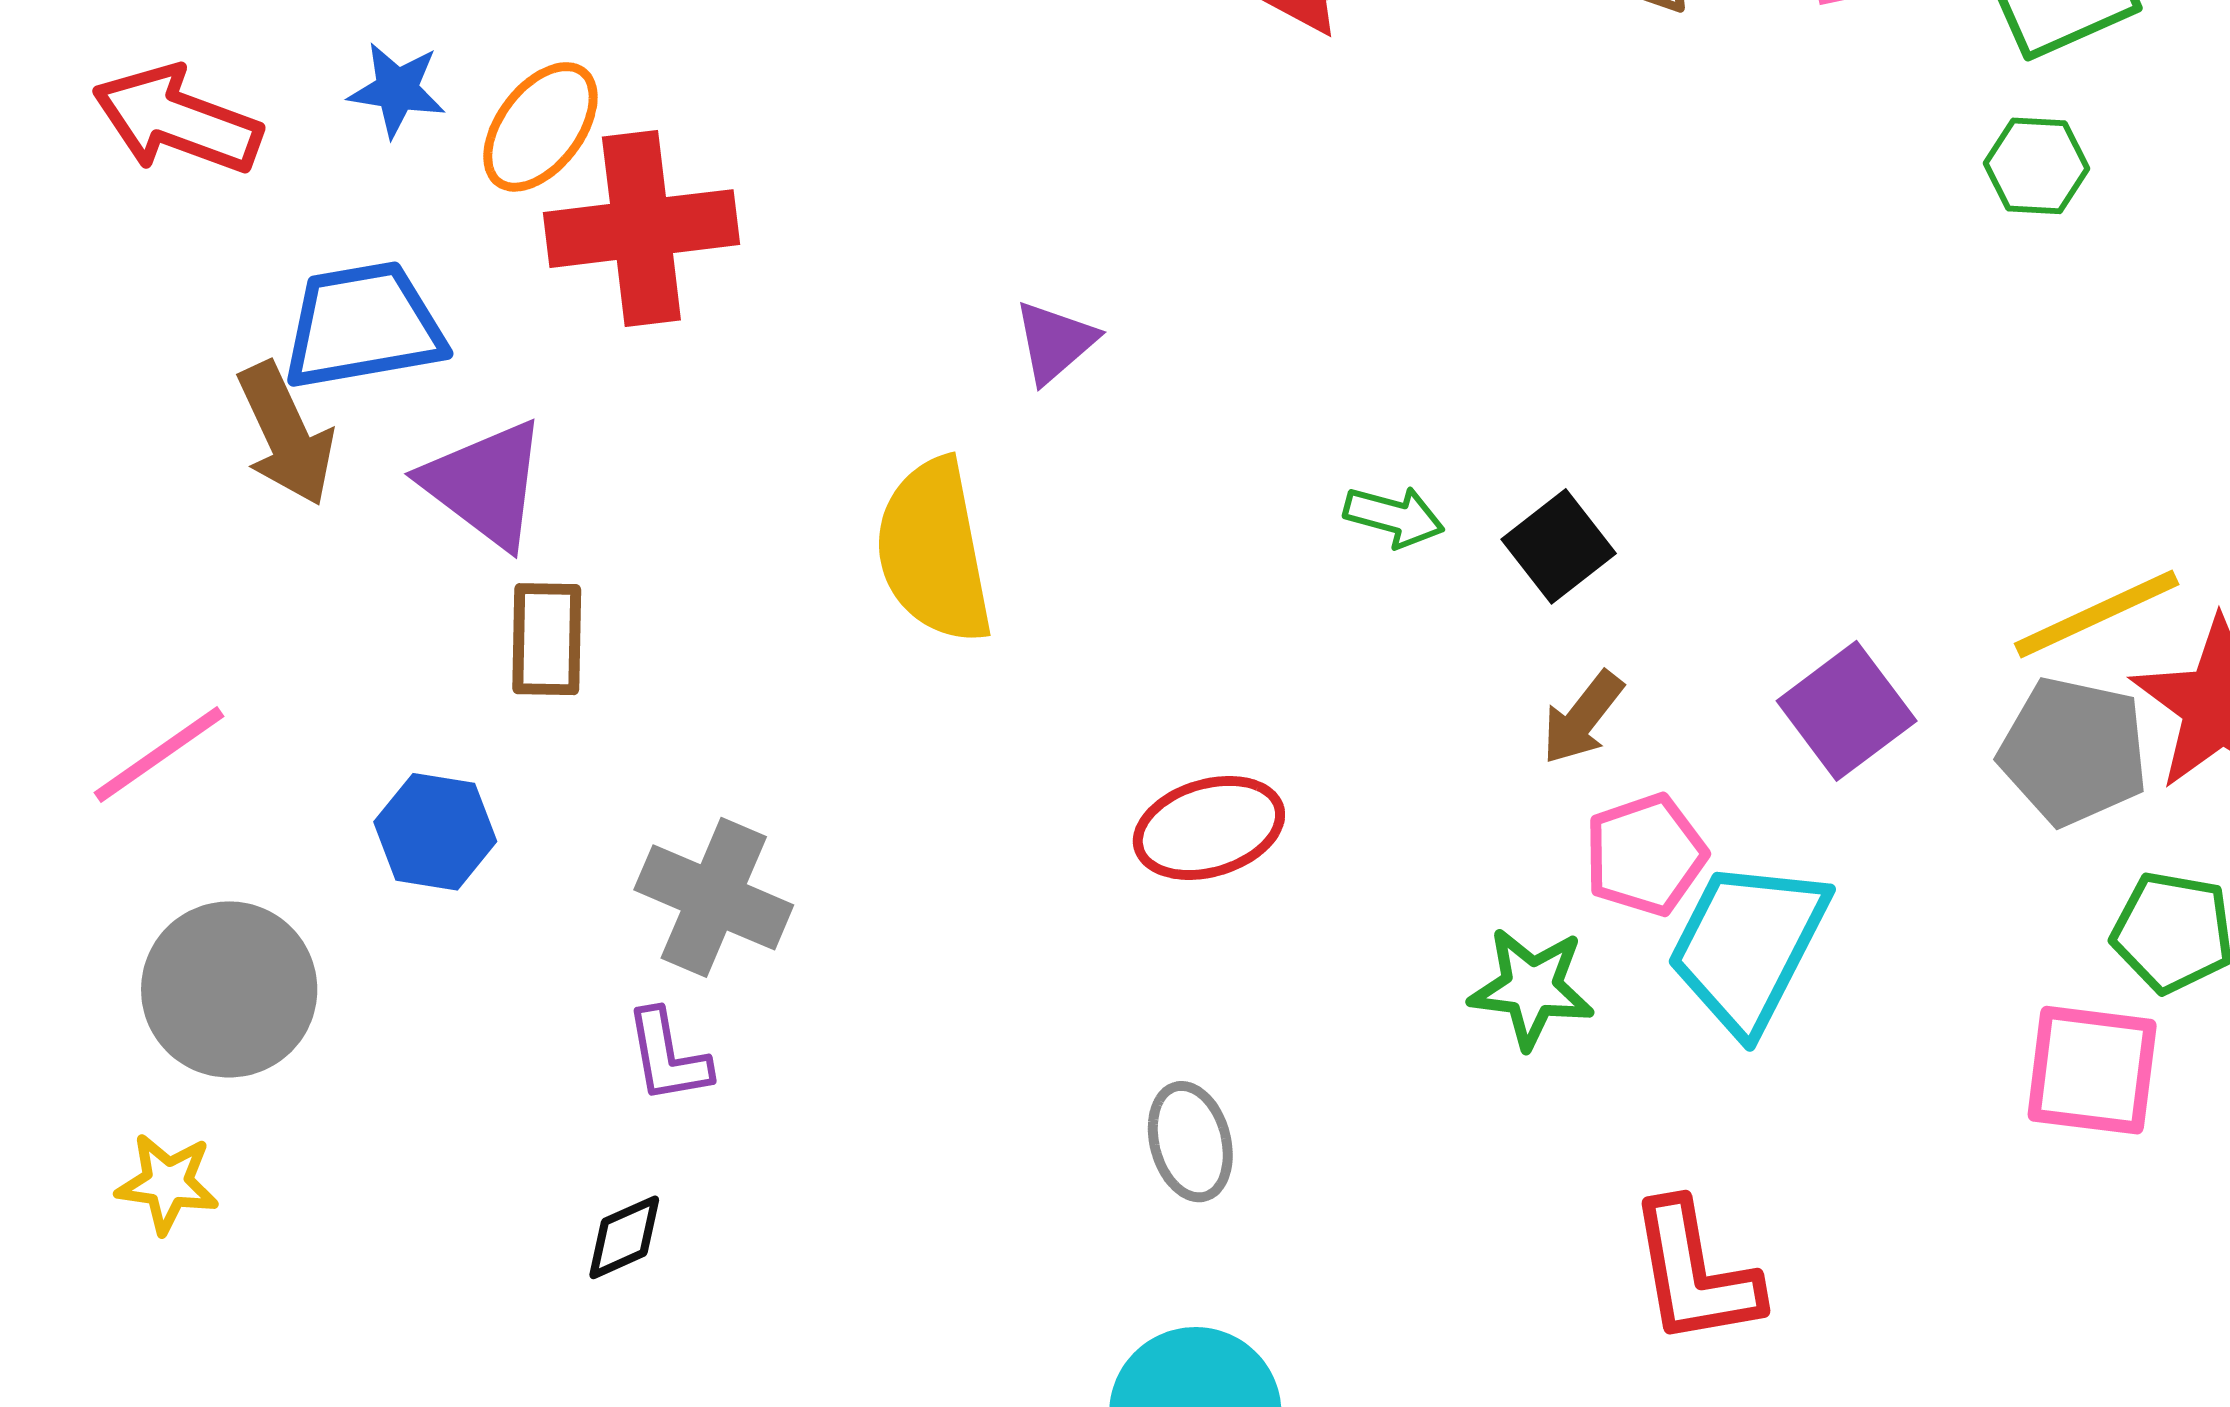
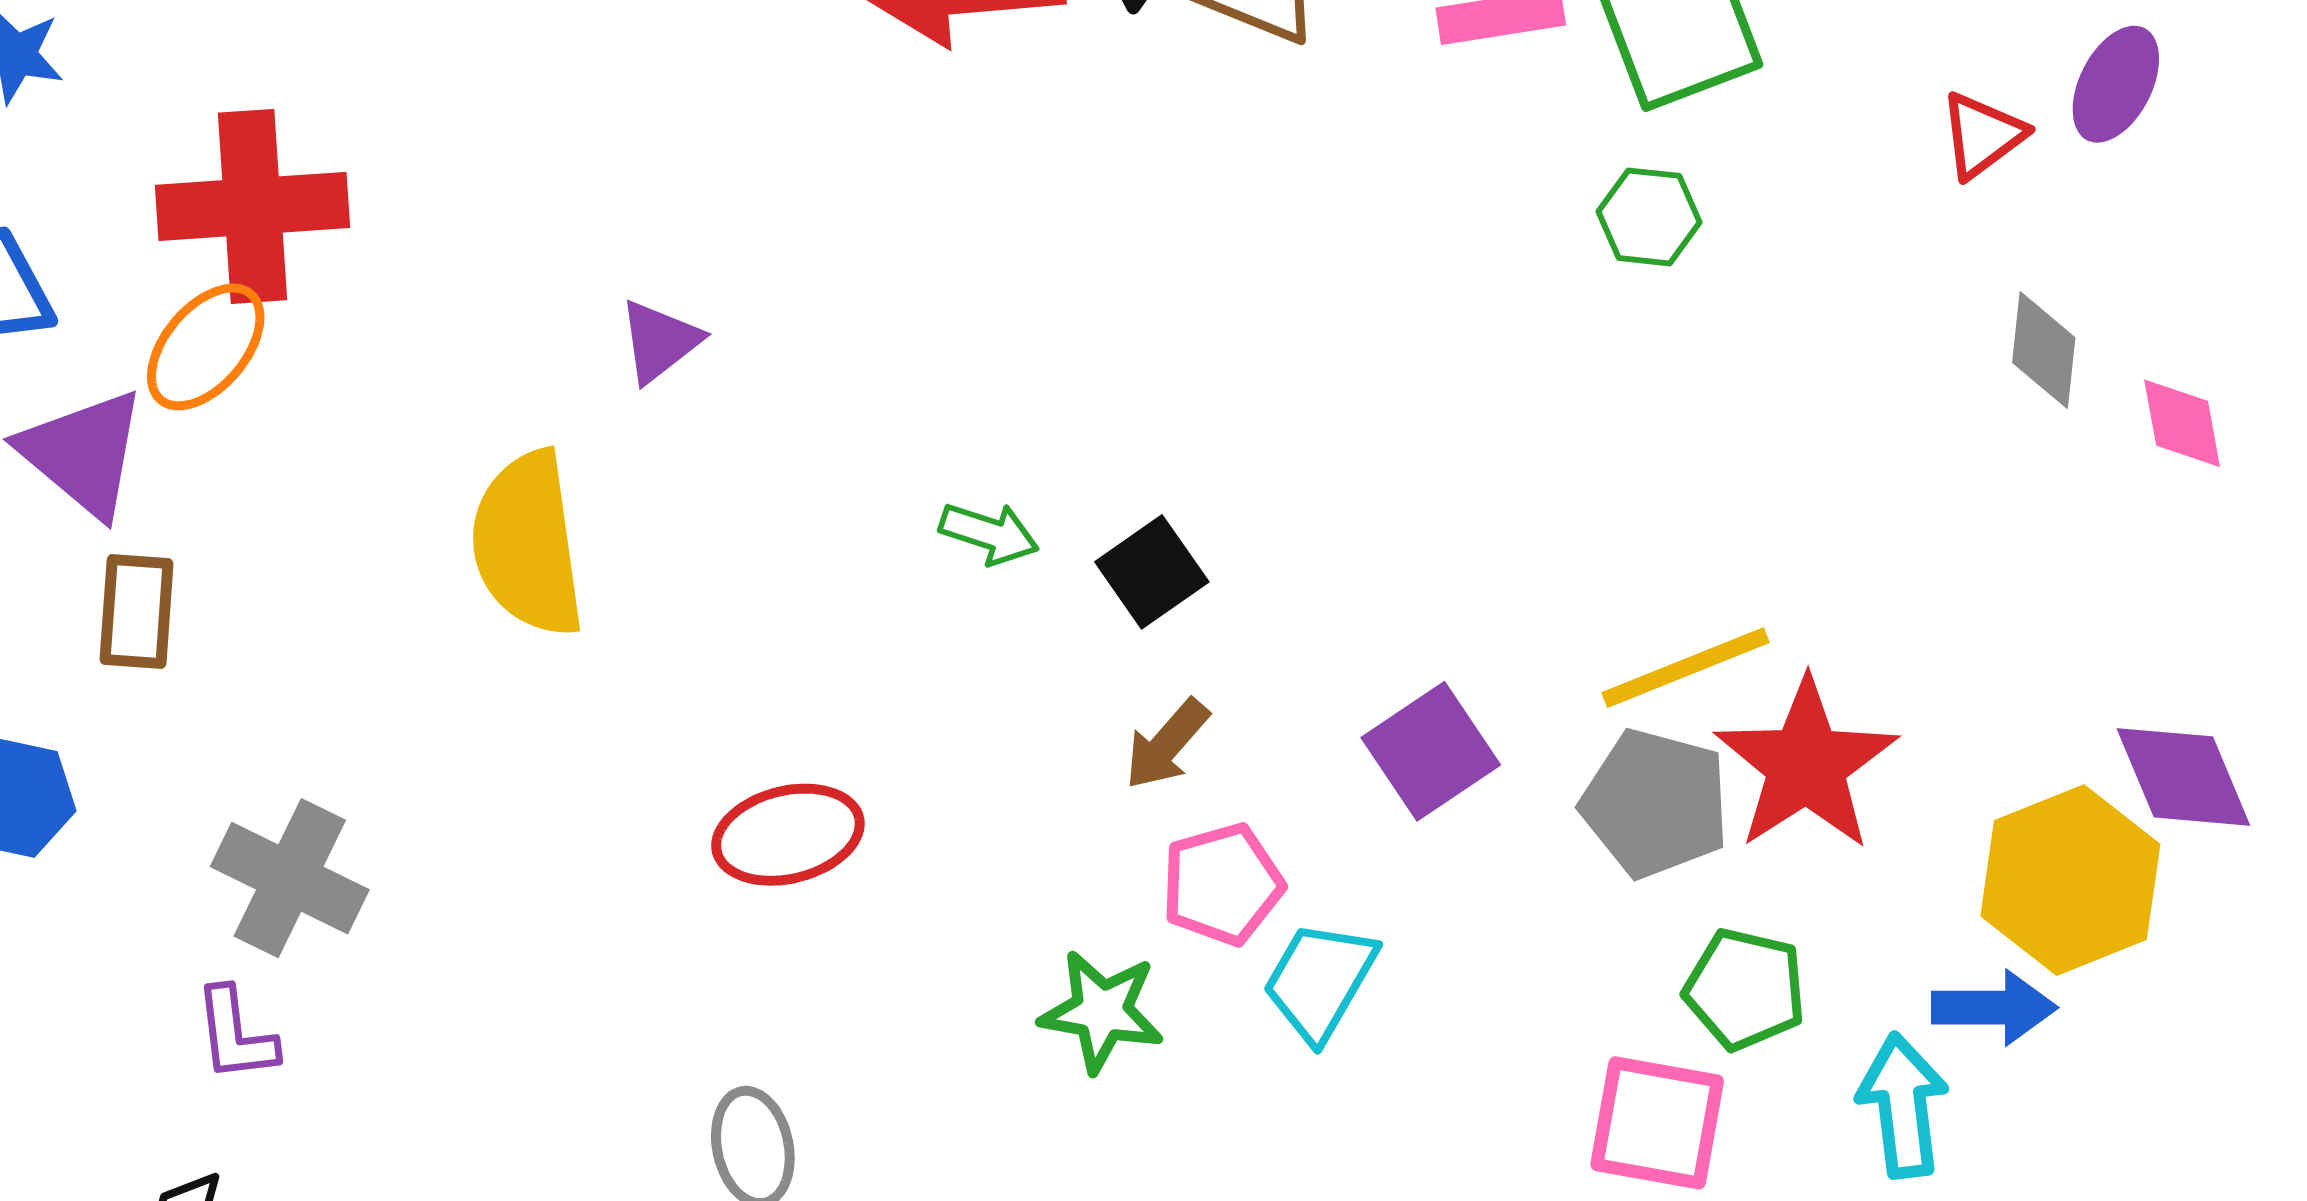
orange ellipse: (540, 127) -> (206, 347), moved
cyan trapezoid: (1748, 946) -> (1320, 981), size x0.7

